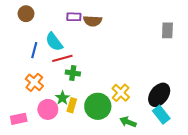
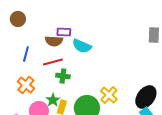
purple rectangle: (74, 17) -> (64, 32), moved
brown semicircle: (93, 21) -> (54, 41), moved
cyan semicircle: (54, 42) -> (82, 46), moved, turned -30

